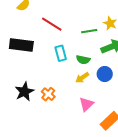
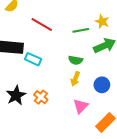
cyan rectangle: (61, 53) -> (33, 59), moved, turned -49
blue circle: (105, 74) -> (102, 85), moved
yellow arrow: (82, 78) -> (75, 79), turned -32

